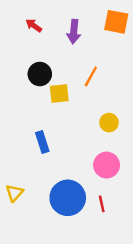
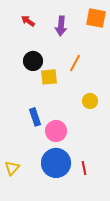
pink circle: (107, 165) -> (56, 131), moved
yellow triangle: (14, 193) -> (12, 168), moved

